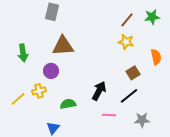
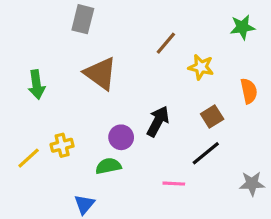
brown line: (127, 20) -> (166, 43), moved
brown triangle: (63, 46) -> (100, 73), turned 40
purple circle: (51, 71) -> (121, 137), moved
black arrow: (99, 91) -> (158, 121), moved
gray star: (142, 120) -> (252, 184), moved

